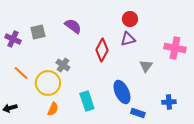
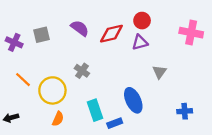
pink cross: (175, 48) -> (191, 33), moved
red diamond: (102, 50) -> (111, 34), moved, turned 50
gray cross: (63, 65) -> (82, 71), moved
blue rectangle: (138, 113) -> (115, 123), moved, turned -40

